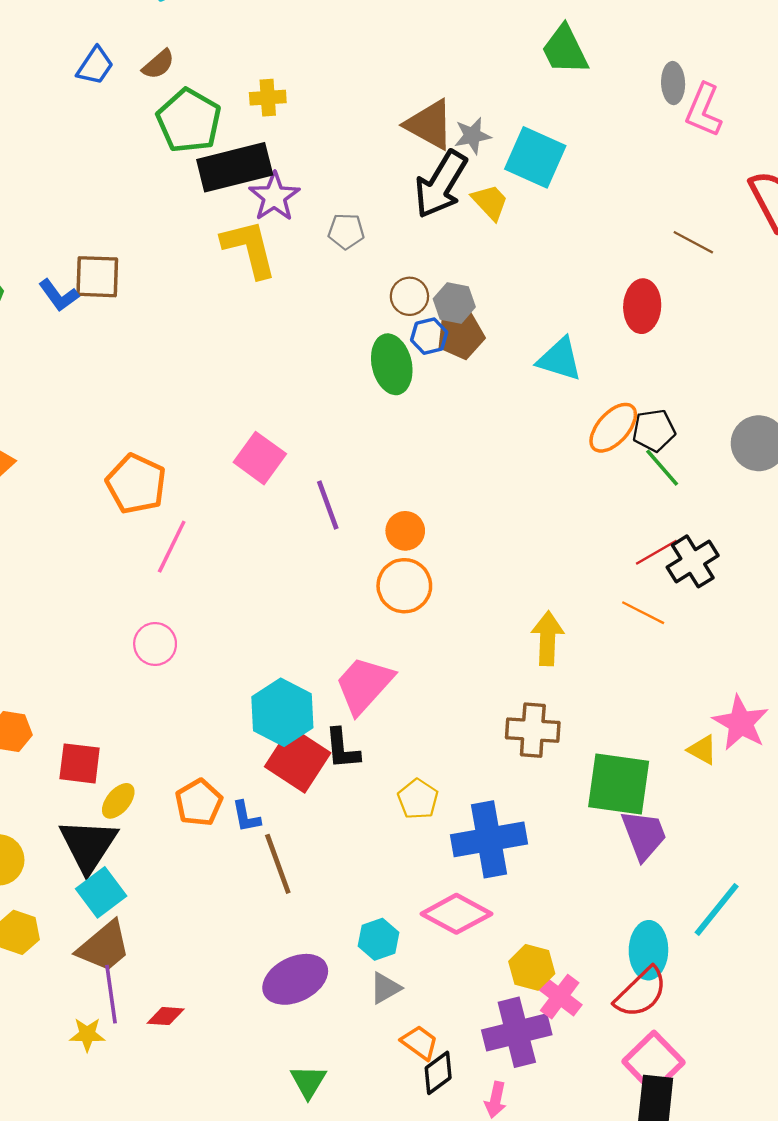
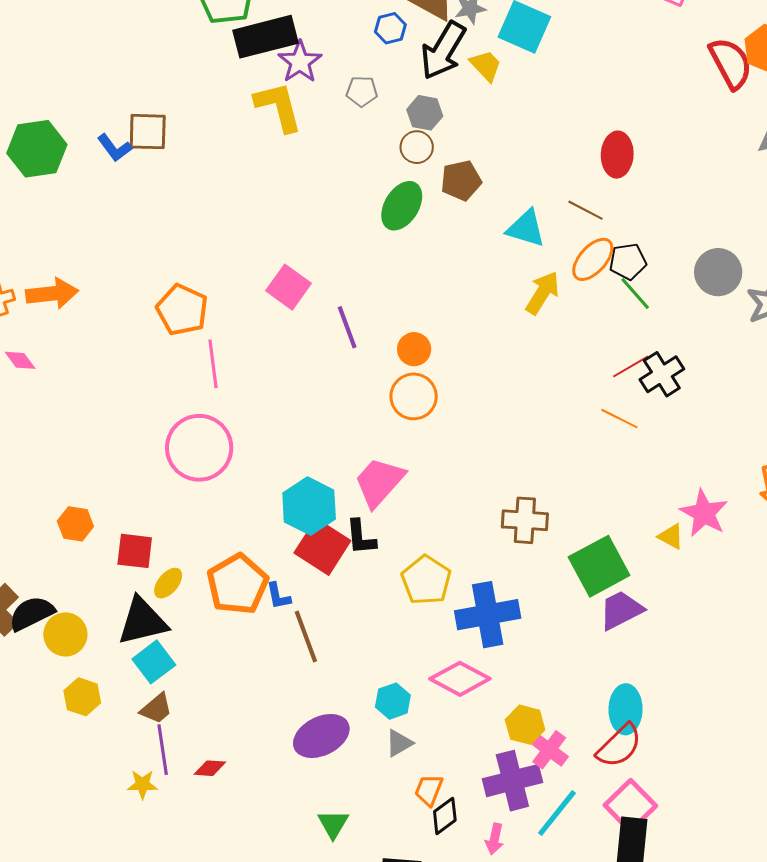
brown line: (693, 242) -> (585, 210), moved
gray hexagon: (454, 303) -> (425, 113), moved
blue hexagon: (429, 336) -> (390, 28), moved
cyan triangle: (560, 359) -> (526, 228), moved
green ellipse: (392, 364) -> (402, 206), turned 45
pink line: (172, 547) -> (213, 364), turned -33
yellow arrow: (548, 638) -> (543, 293), moved, turned 30
pink circle: (155, 644) -> (199, 448), size x1.8
green square: (619, 784) -> (599, 566), turned -36
yellow pentagon: (418, 799) -> (426, 580), size x1.4
orange pentagon: (199, 803) -> (237, 584), size x1.5
purple trapezoid: (644, 835) -> (621, 610), turned -96
black triangle: (88, 845) -> (142, 621), turned 44
cyan line: (717, 909) -> (557, 813), moved
brown trapezoid: (104, 946) -> (156, 709), size x0.7
orange trapezoid: (420, 1043) -> (429, 790), turned -104

